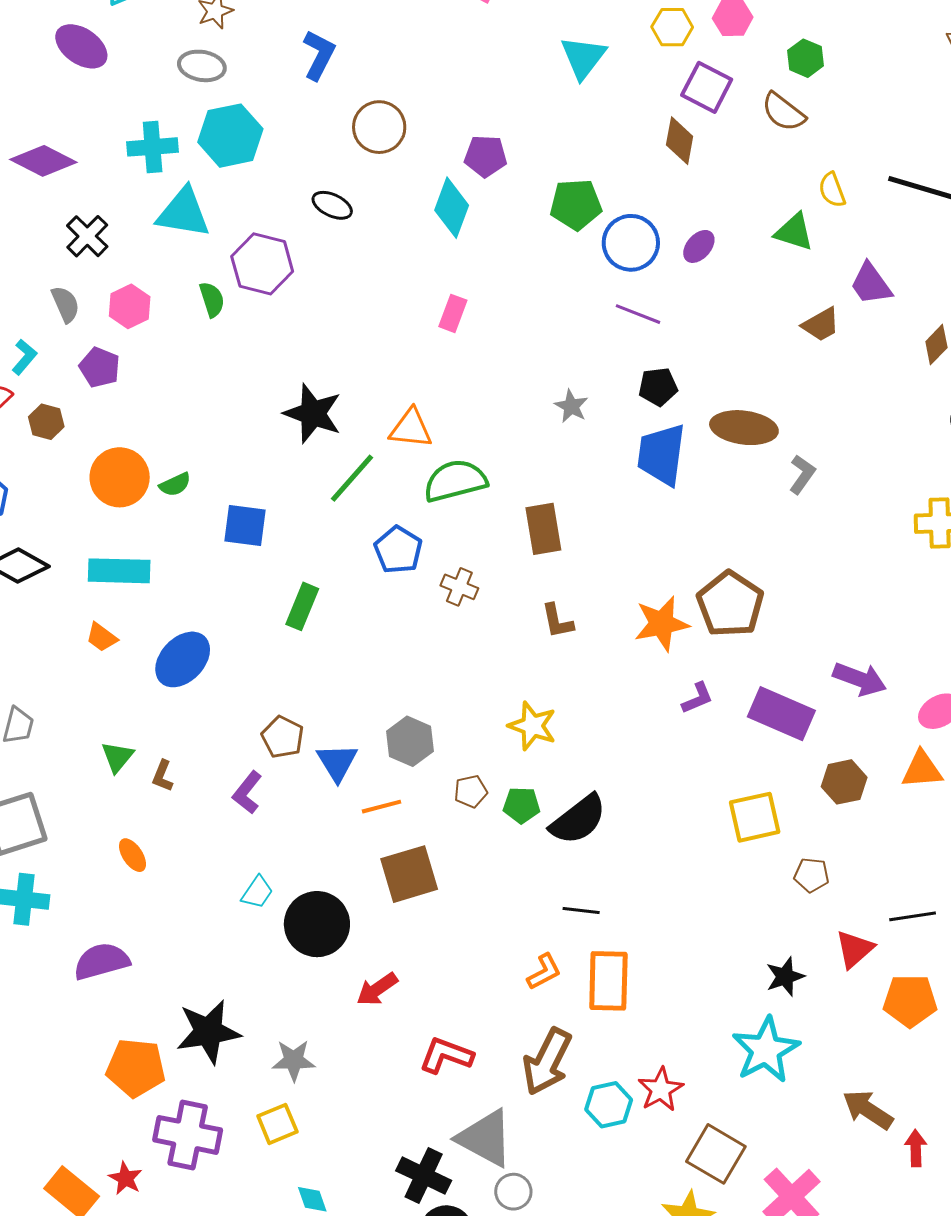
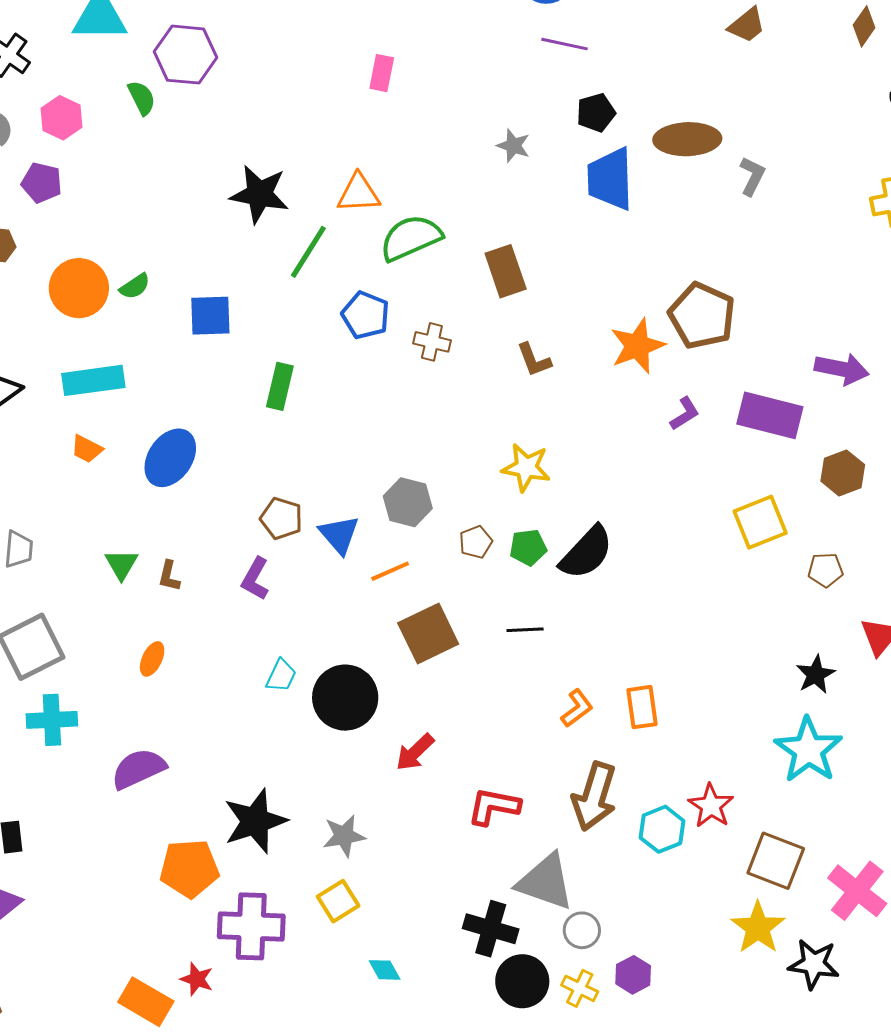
orange ellipse: (133, 855) -> (152, 659), turned 68
black line: (581, 910) -> (525, 630), moved
orange rectangle: (608, 981) -> (642, 707), size x0.7

